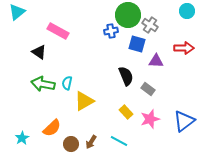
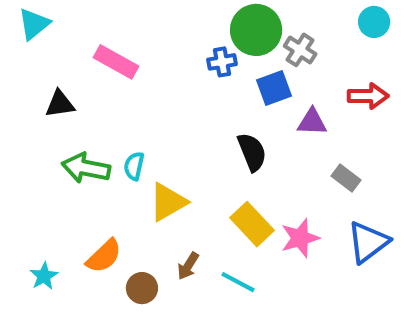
blue square: (137, 44) -> (274, 88), turned -36
black triangle: (39, 52) -> (60, 104), moved, turned -42
gray rectangle: (148, 89) -> (346, 178), moved
yellow rectangle: (126, 112) -> (252, 224), size x1.5
brown arrow: (91, 142) -> (188, 266), moved

